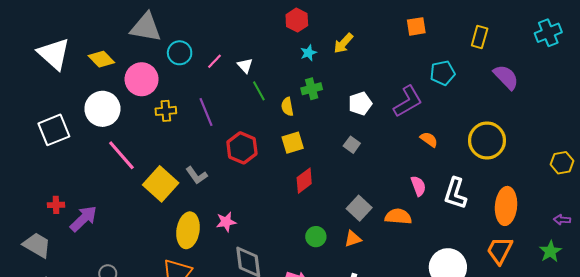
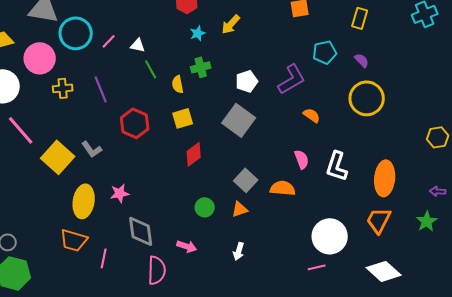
cyan circle: (180, 53) -> (76, 33), size x1.4
white triangle: (245, 65) -> (138, 45), turned -35
purple semicircle: (506, 77) -> (362, 60), moved, size x0.6
yellow circle: (487, 140) -> (367, 98), moved
gray square: (352, 145) -> (239, 120), size x2.0

